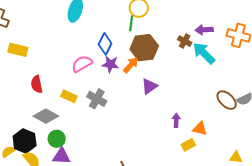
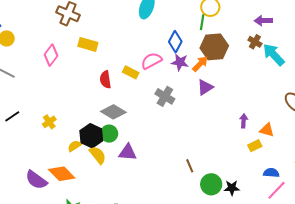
purple arrow: (204, 30) -> (263, 21), moved
purple triangle: (149, 86) -> (205, 87), moved
yellow rectangle: (69, 96) -> (131, 72), moved
green circle: (57, 139) -> (109, 134), moved

